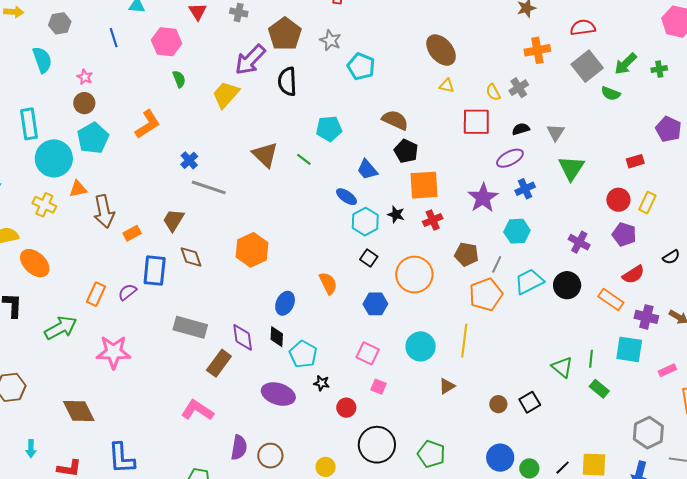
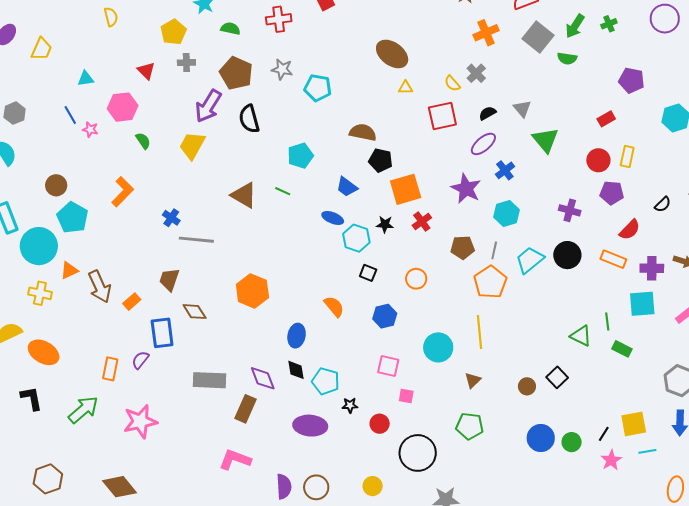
pink star: (85, 77) -> (90, 129), moved
orange circle: (414, 275) -> (416, 279), size x0.6
green pentagon: (431, 454) -> (470, 426), moved

